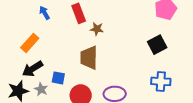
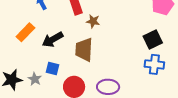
black arrow: (33, 69) -> (53, 39), moved
blue cross: (161, 81) -> (154, 64), moved

